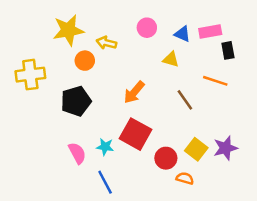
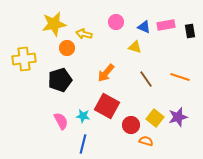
black rectangle: (228, 50) -> (190, 31), moved
orange line: (215, 81) -> (180, 77), moved
blue line: (105, 182) -> (83, 144), turned 42

